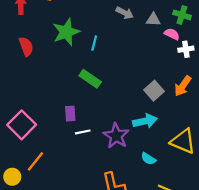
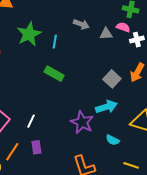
gray arrow: (125, 13) -> (81, 24), moved
gray triangle: (153, 19) -> (106, 34), moved
purple rectangle: (70, 114) -> (36, 147), moved
white line: (83, 132) -> (31, 121), moved, turned -48

